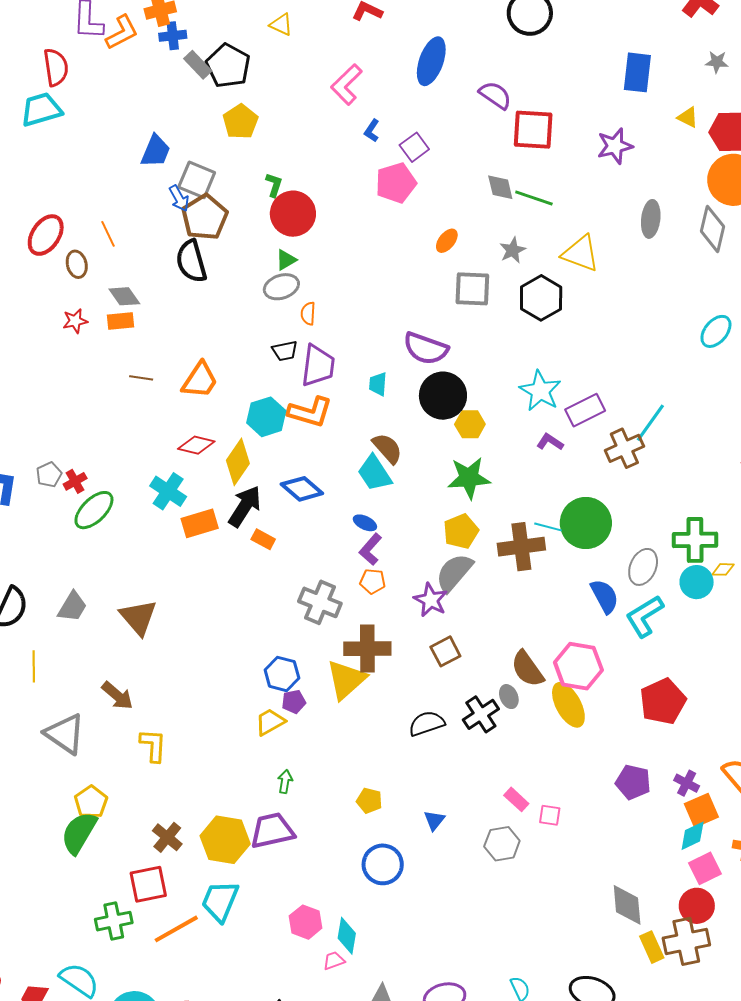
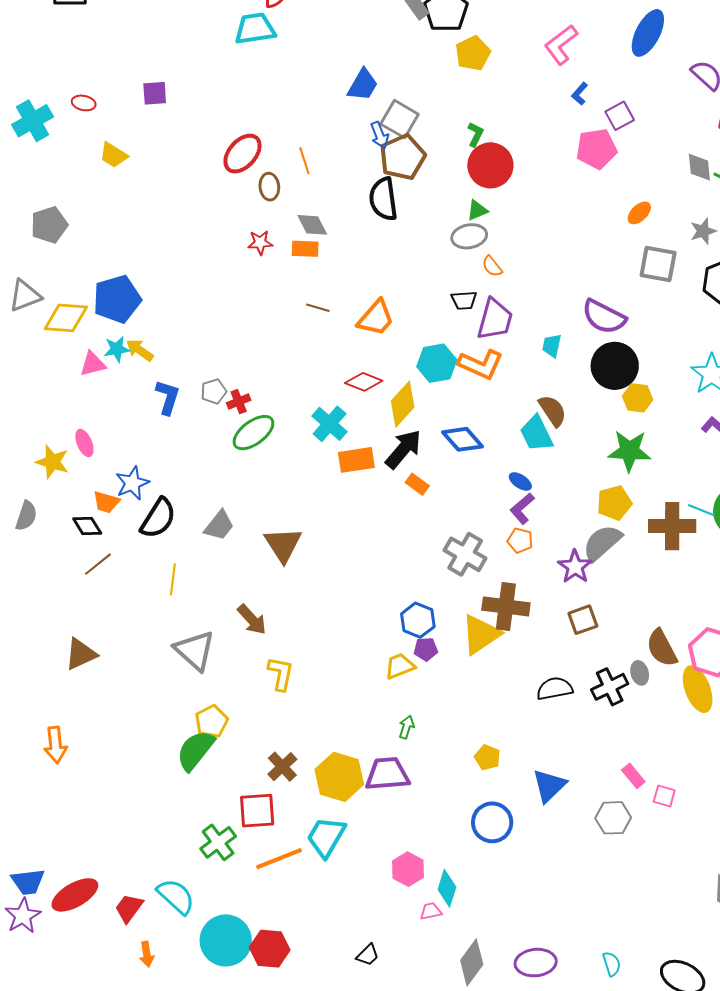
yellow pentagon: (241, 122) -> (473, 53), moved
orange semicircle: (308, 313) -> (492, 266), turned -50
blue triangle: (434, 820) -> (549, 786), size x1.6
green cross: (114, 921) -> (218, 842), turned -33

